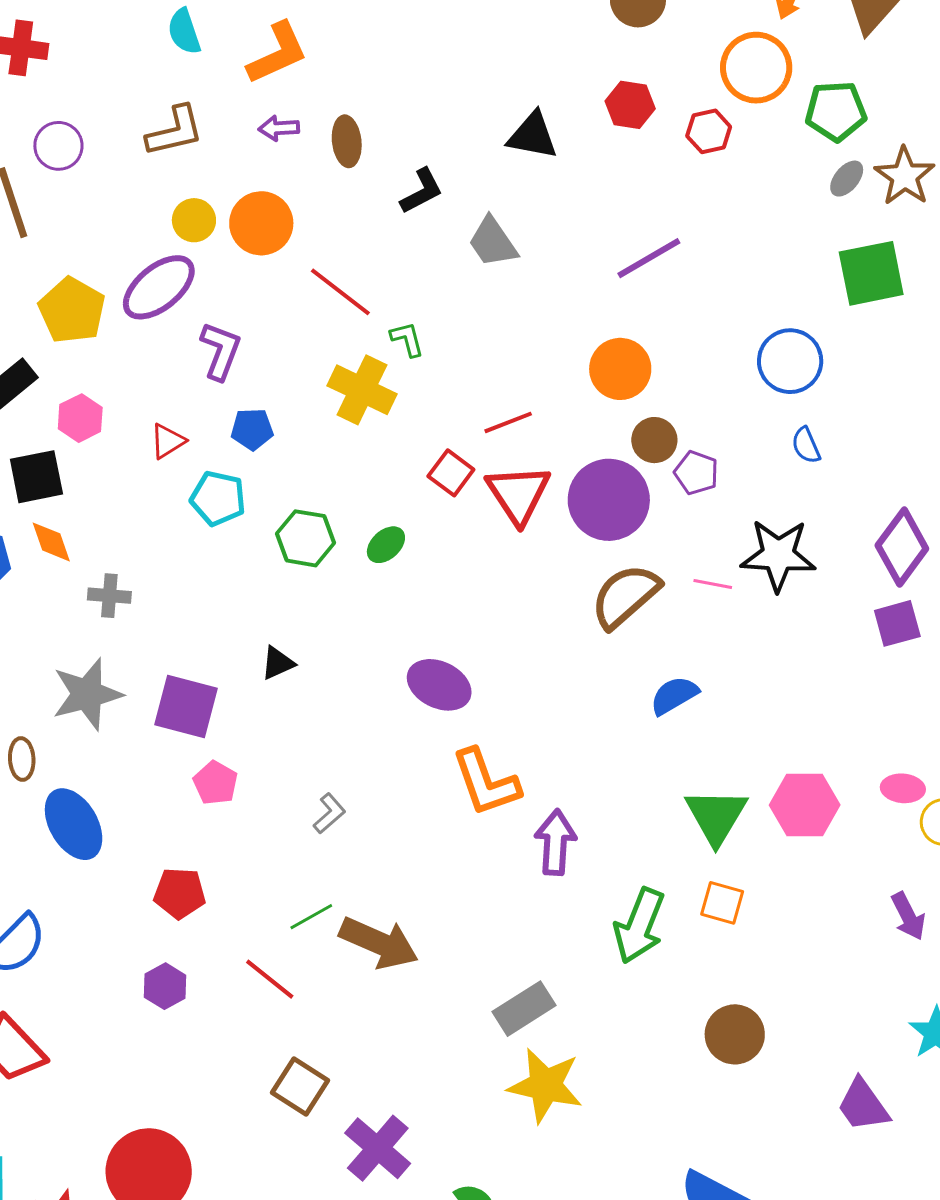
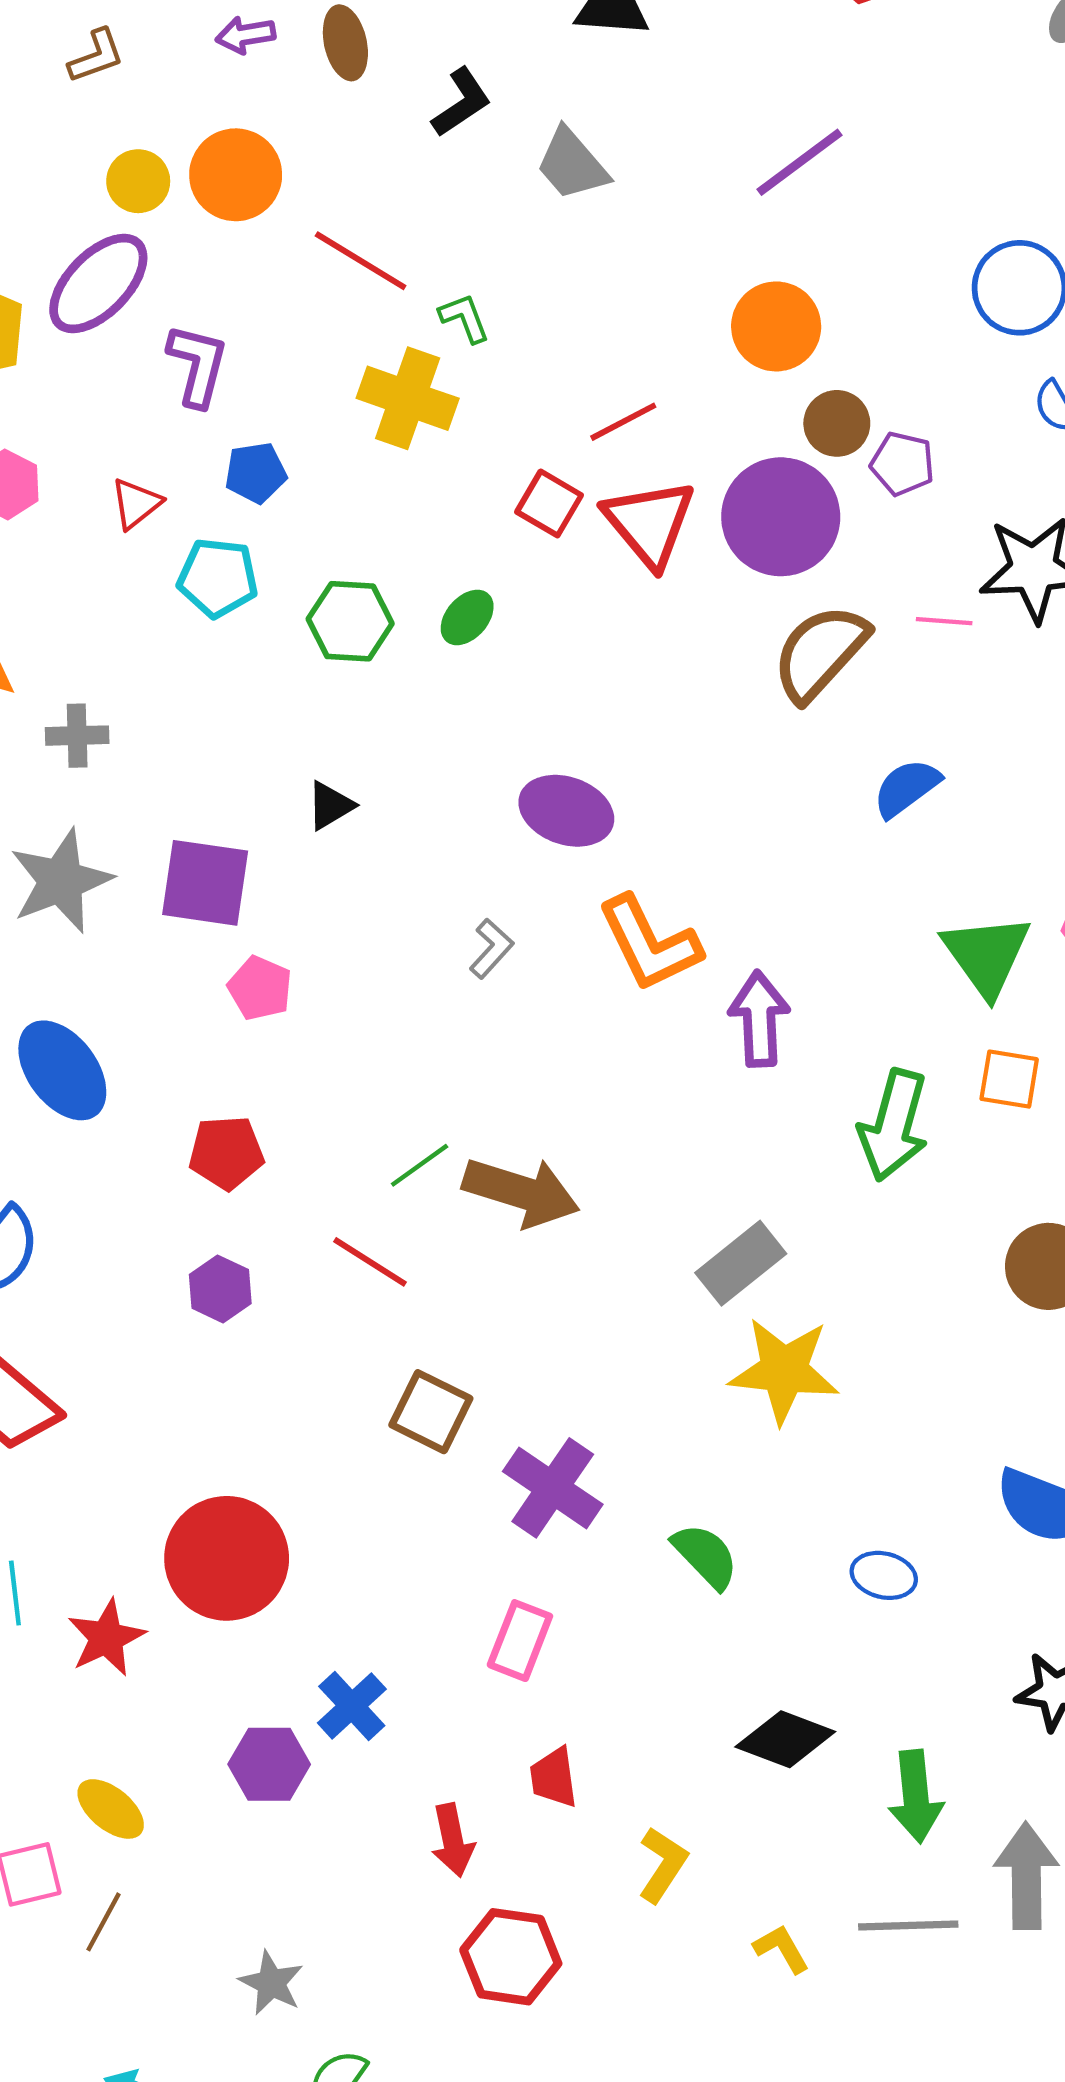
brown L-shape: (175, 131) -> (96, 56), size x0.7
gray L-shape: (329, 813) -> (491, 949), moved

